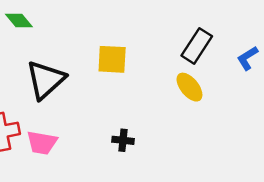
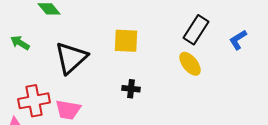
black cross: (123, 140) -> (131, 89), moved

